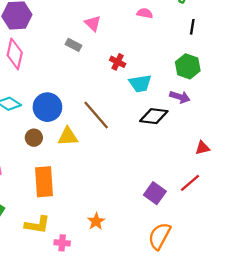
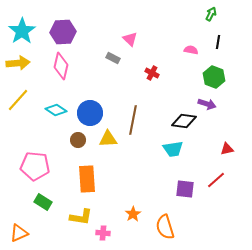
pink semicircle: (145, 13) -> (191, 50), moved
cyan trapezoid: (140, 83) -> (173, 149), moved
brown line: (96, 115) -> (133, 120), turned 52
purple square: (155, 193) -> (185, 189), turned -30
orange semicircle: (159, 236) -> (165, 227), moved, turned -45

